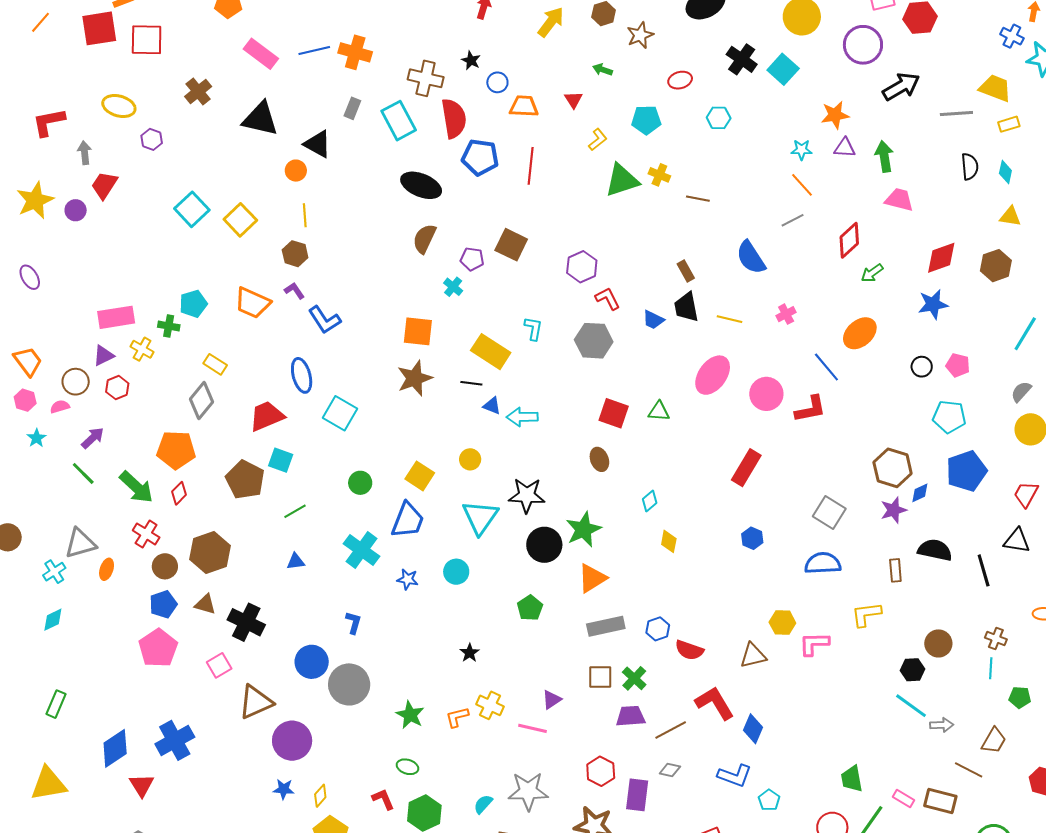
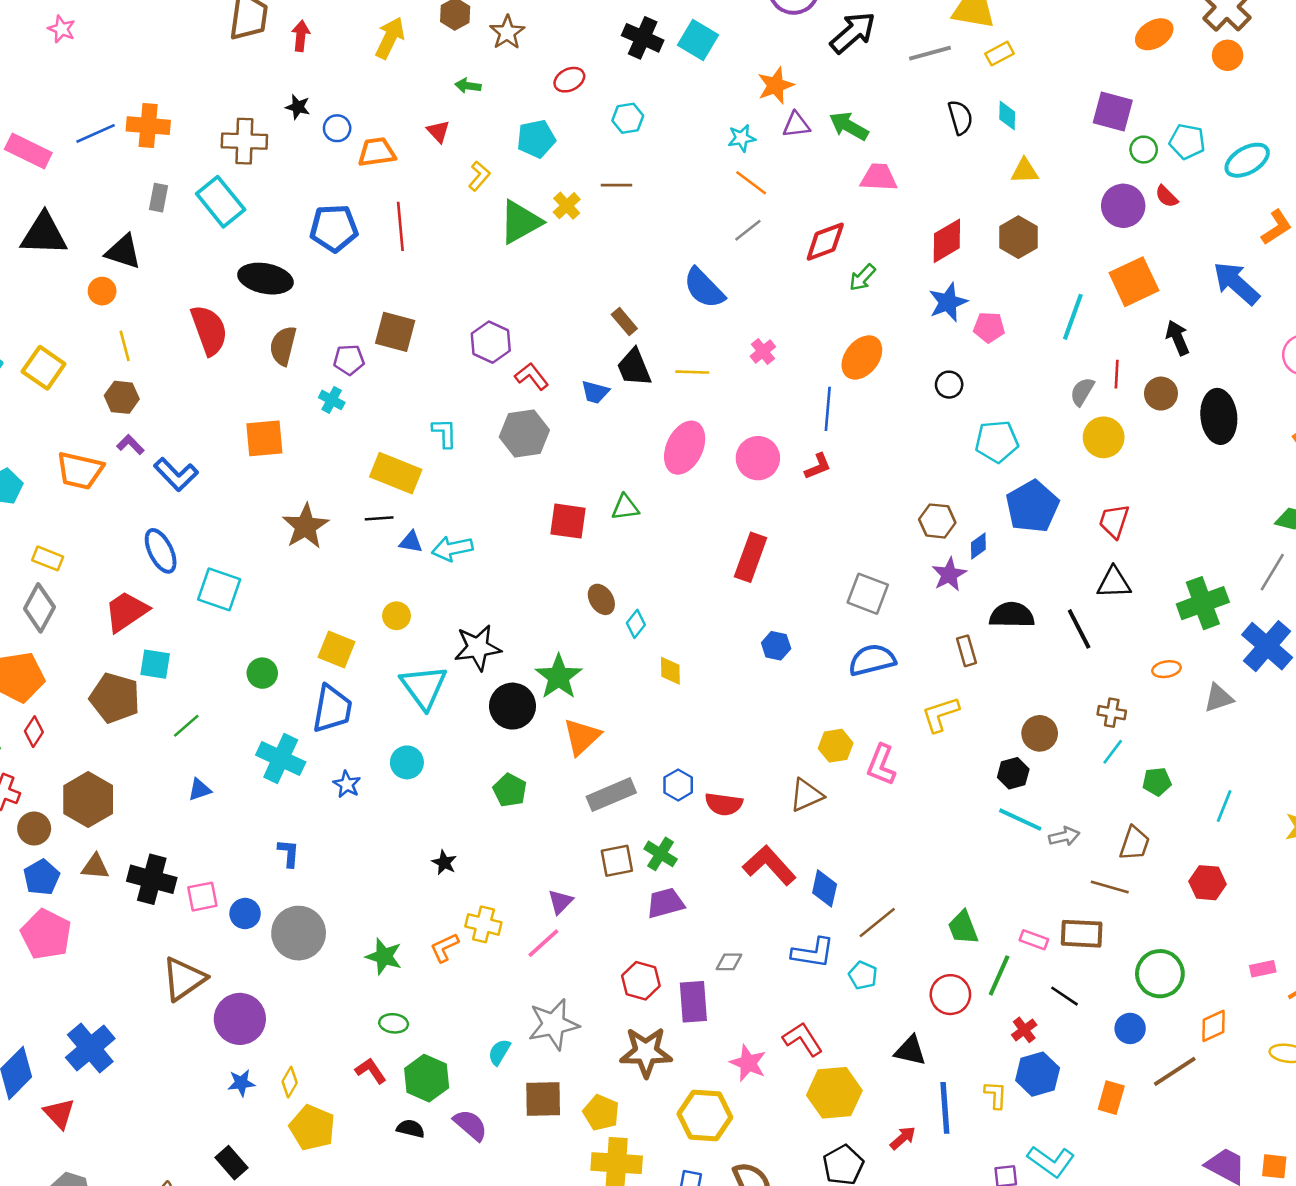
red semicircle: (454, 118) -> (209, 330), moved
green arrow: (884, 157) -> (849, 126), turned -40
yellow cross: (659, 175) -> (567, 206), turned 35
brown line: (698, 199) -> (617, 185), moved
red diamond: (849, 240) -> (825, 242), turned 33
orange square: (418, 331) -> (264, 438), moved
pink pentagon: (958, 365) -> (989, 327), moved
blue line: (826, 367) -> (828, 409), turned 56
red L-shape: (810, 409) -> (818, 466), size x0.7
brown ellipse: (599, 459) -> (601, 599), moved
brown hexagon: (893, 468) -> (937, 521), size x0.7
blue star: (408, 579) -> (347, 784), turned 30
pink L-shape: (814, 644) -> (881, 765), turned -56
blue circle: (312, 662) -> (245, 914), size x0.7
pink square: (219, 665) -> (202, 897), moved, turned 30
cyan line: (991, 668) -> (1113, 752), turned 45
pink line: (532, 728) -> (543, 943), turned -44
brown line: (671, 730) -> (877, 922), moved

